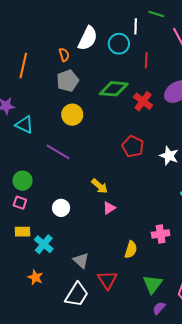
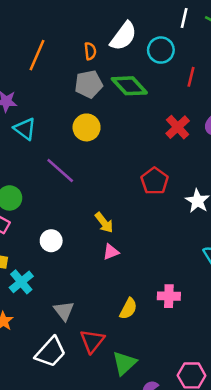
white line: (136, 26) -> (184, 18), moved
green diamond: (114, 89) -> (129, 86), moved, turned 32
green triangle: (153, 284) -> (124, 363), moved

